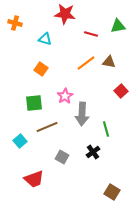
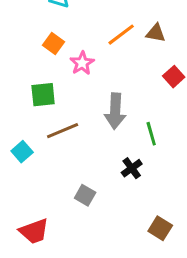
pink star: (65, 96) -> (82, 63), moved
gray square: (62, 157) -> (85, 195), moved
red trapezoid: (34, 179) -> (34, 231), moved

